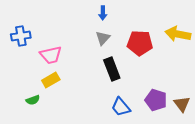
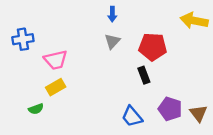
yellow arrow: (178, 34) -> (194, 21), moved
black rectangle: (112, 69) -> (144, 75), moved, size x0.7

